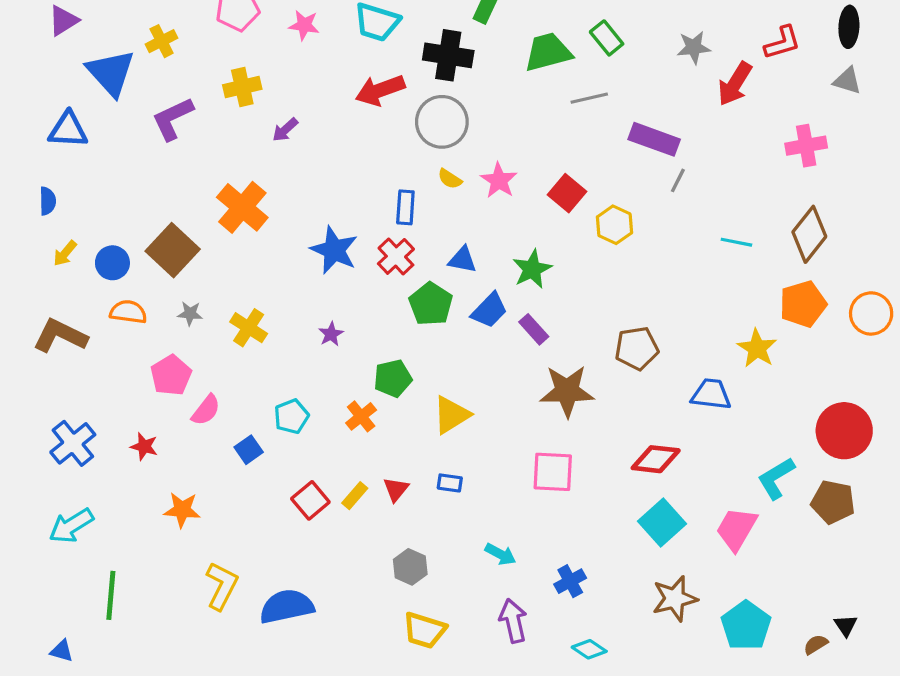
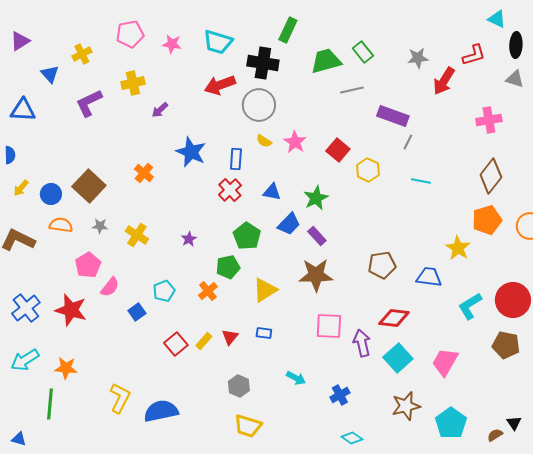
blue triangle: (111, 73) -> (50, 74), size x0.6
orange cross: (242, 207) -> (144, 173), moved, size x0.6
cyan line: (736, 242) -> (421, 181), moved
blue star: (334, 250) -> (191, 152), moved
green pentagon: (431, 304) -> (247, 236), moved
brown pentagon: (637, 348) -> (382, 265), moved
brown star: (567, 391) -> (316, 275), moved
red star: (144, 447) -> (71, 310), size x1.8
cyan L-shape: (776, 478) -> (470, 306), moved
orange star: (182, 510) -> (66, 368), moved
purple arrow: (513, 621) -> (362, 343), moved

